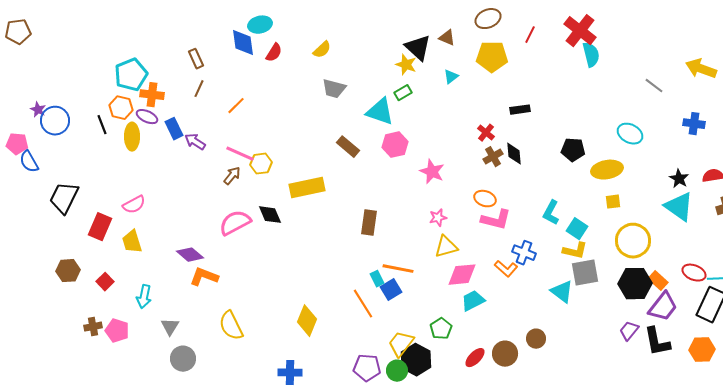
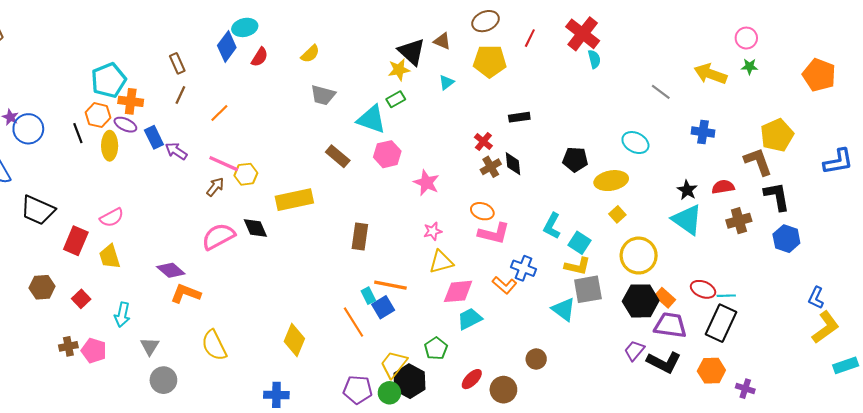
blue diamond: (243, 43) -> (227, 46), turned 44
cyan semicircle: (591, 55) -> (594, 59), size x0.7
yellow star: (406, 65) -> (399, 70), turned -30
black trapezoid: (64, 198) -> (38, 210), turned -92
yellow square: (613, 202) -> (617, 214), turned -35
purple trapezoid: (663, 307) -> (670, 325), turned -120
black L-shape: (657, 342) -> (664, 362), turned -52
brown circle: (505, 354) -> (503, 390), moved

